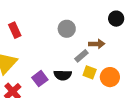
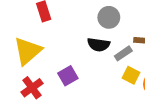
black semicircle: (63, 75) -> (99, 45), moved

